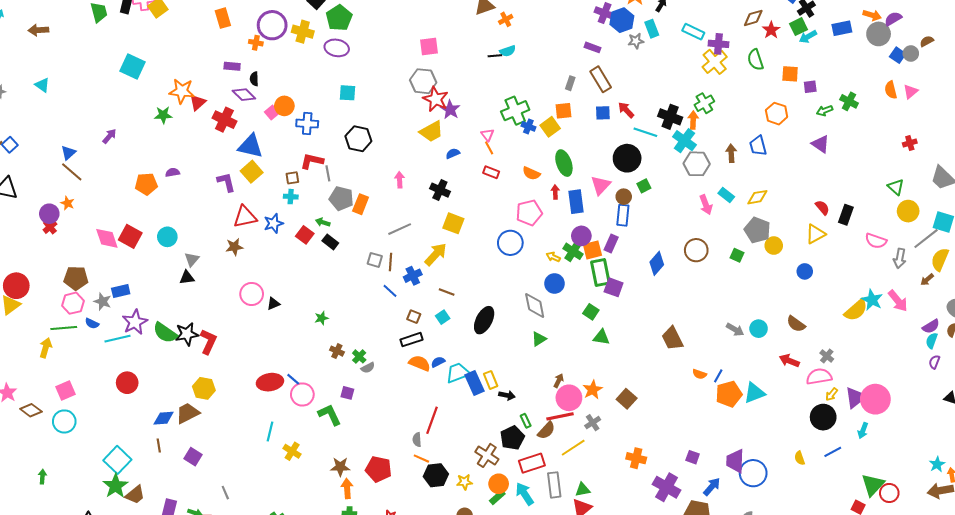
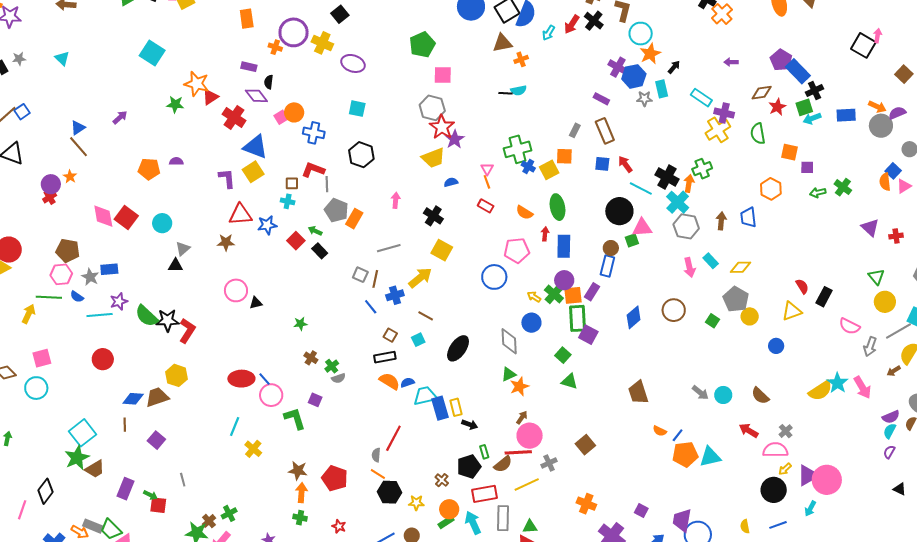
green pentagon: (339, 18) -> (422, 45), moved
blue square: (898, 55) -> (893, 171), moved
purple triangle: (821, 144) -> (870, 228), moved
pink triangle: (601, 185) -> (642, 228), moved, turned 35
purple star: (135, 322) -> (119, 301), size x0.7
orange star: (593, 390) -> (519, 386), moved
brown cross: (487, 455) -> (442, 480), size x0.6

